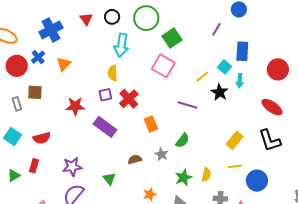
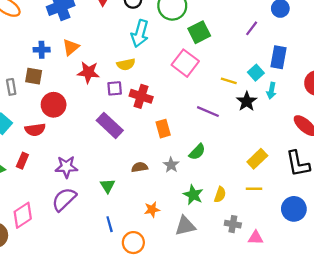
blue cross: (38, 57) -> (42, 50), moved, turned 32
red circle: (17, 66) -> (54, 105), moved
yellow semicircle: (113, 73) -> (126, 64), turned -105
yellow line: (202, 77) -> (229, 81), turned 48
red cross: (129, 99) -> (141, 96), turned -36
red star: (75, 106) -> (88, 72), moved
green star: (183, 178) -> (193, 195), turned -30
blue circle: (257, 181) -> (294, 209), moved

